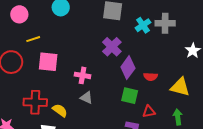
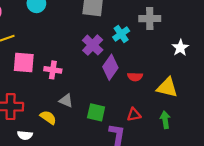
cyan cross: (143, 25) -> (121, 34), moved
pink cross: (83, 75) -> (53, 70), moved
green square: (130, 96) -> (96, 112), moved
yellow semicircle: (60, 110) -> (48, 117), moved

